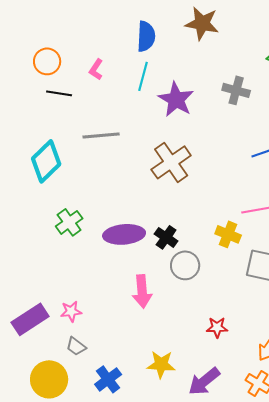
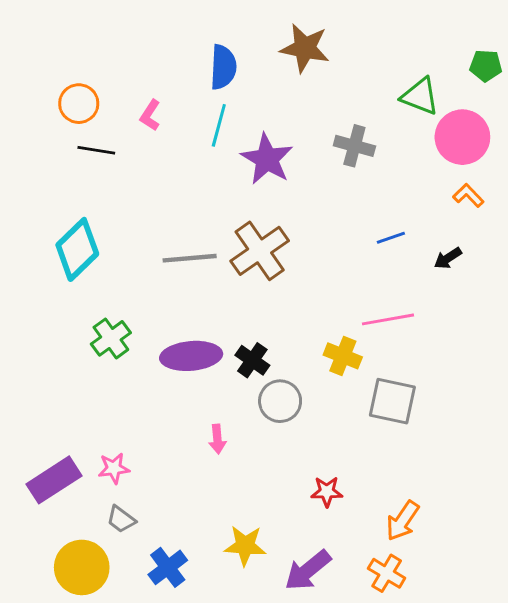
gray line: (101, 135) -> (190, 258), moved
pink arrow: (142, 291) -> (217, 439), size x0.6

